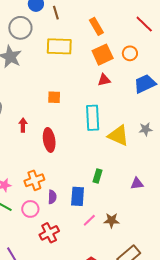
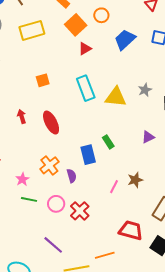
gray star: (146, 129) -> (145, 90), moved
green rectangle: (98, 176) -> (108, 142), turned -32
blue rectangle: (78, 196) -> (88, 155), moved
pink circle: (30, 209) -> (56, 204), moved

